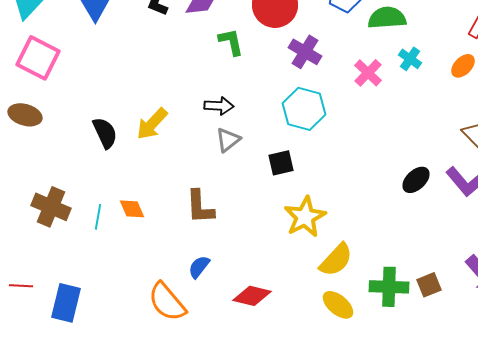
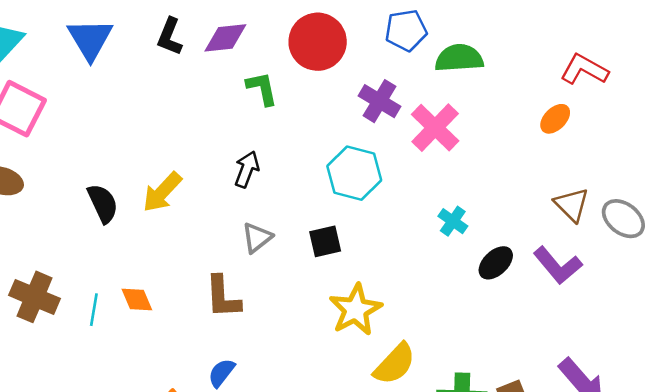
purple cross: (305, 52) -> (379, 101), moved
cyan cross: (410, 59) -> (453, 221), moved
pink cross: (368, 73) -> (435, 128), size x1.4
black arrow: (219, 106) -> (247, 169), turned -72
gray triangle: (228, 140) -> (257, 238), moved

